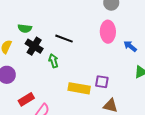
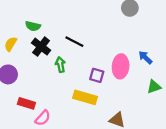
pink ellipse: (108, 32) -> (121, 66), moved
purple square: (102, 82) -> (97, 75), moved
red rectangle: (26, 99) -> (26, 103), turned 42

